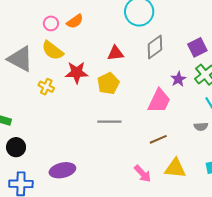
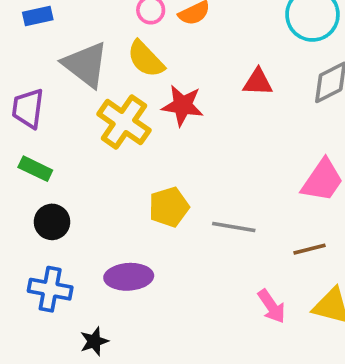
yellow pentagon: (108, 83) -> (169, 207), moved
yellow cross: (46, 87) -> (124, 122), size x1.8
gray line: (109, 122) -> (234, 227), moved

